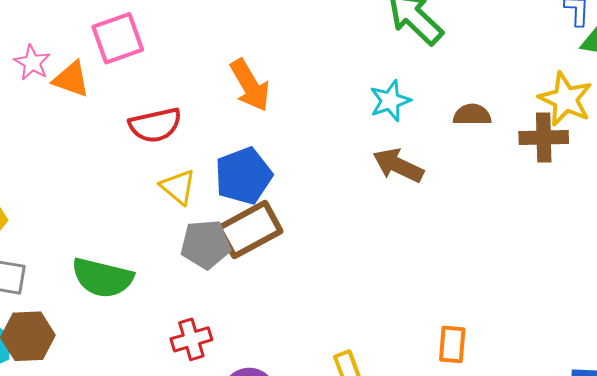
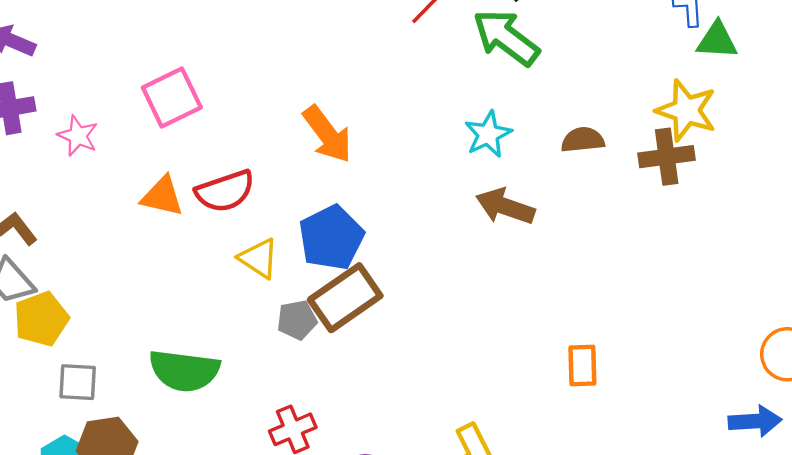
orange triangle: (71, 79) -> (162, 196), moved
gray pentagon: (206, 244) -> (297, 320), size x0.7
orange rectangle: (452, 344) -> (582, 365), moved

